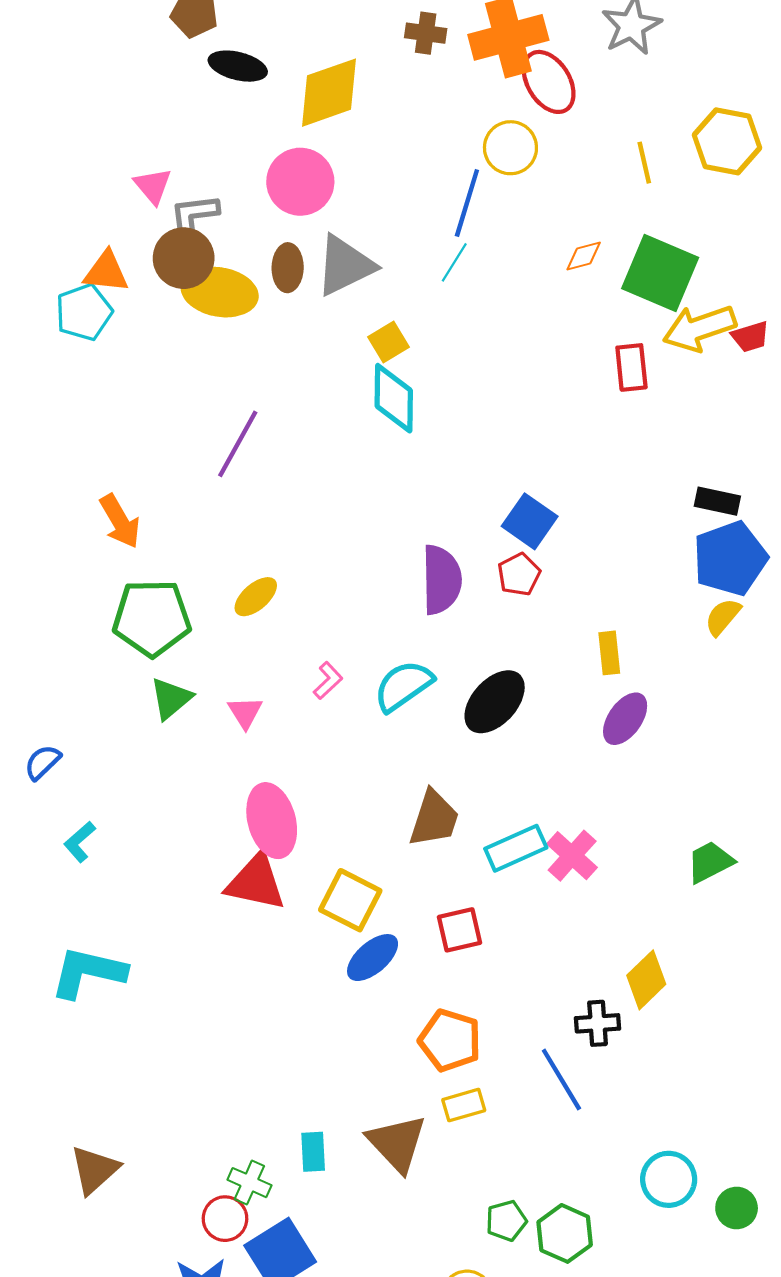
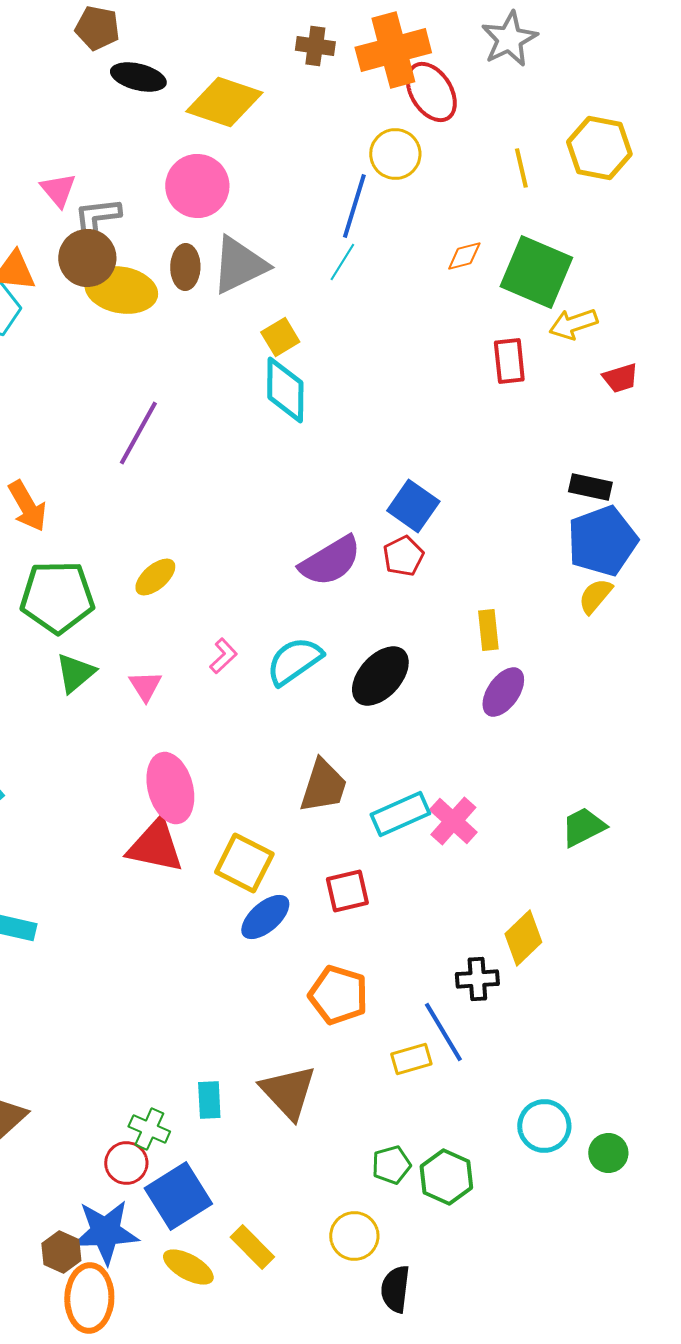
yellow diamond: (329, 93) -> (224, 102), turned 38
yellow arrow: (699, 328) -> (573, 324), size x0.7
red trapezoid: (750, 337) -> (620, 378), moved
purple semicircle: (442, 580) -> (330, 561), turned 60
yellow rectangle: (464, 1105) -> (411, 1059), moved

